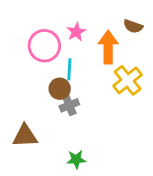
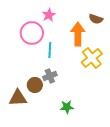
pink star: (76, 32) -> (49, 15), moved
brown circle: (60, 89) -> (35, 85), moved
green star: (76, 159) -> (67, 107), moved

